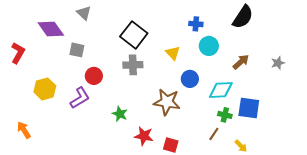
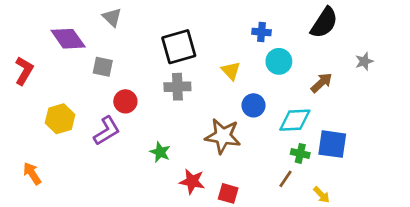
black square: (134, 35) -> (179, 47), turned 36
gray star: (278, 63) -> (364, 61), moved

